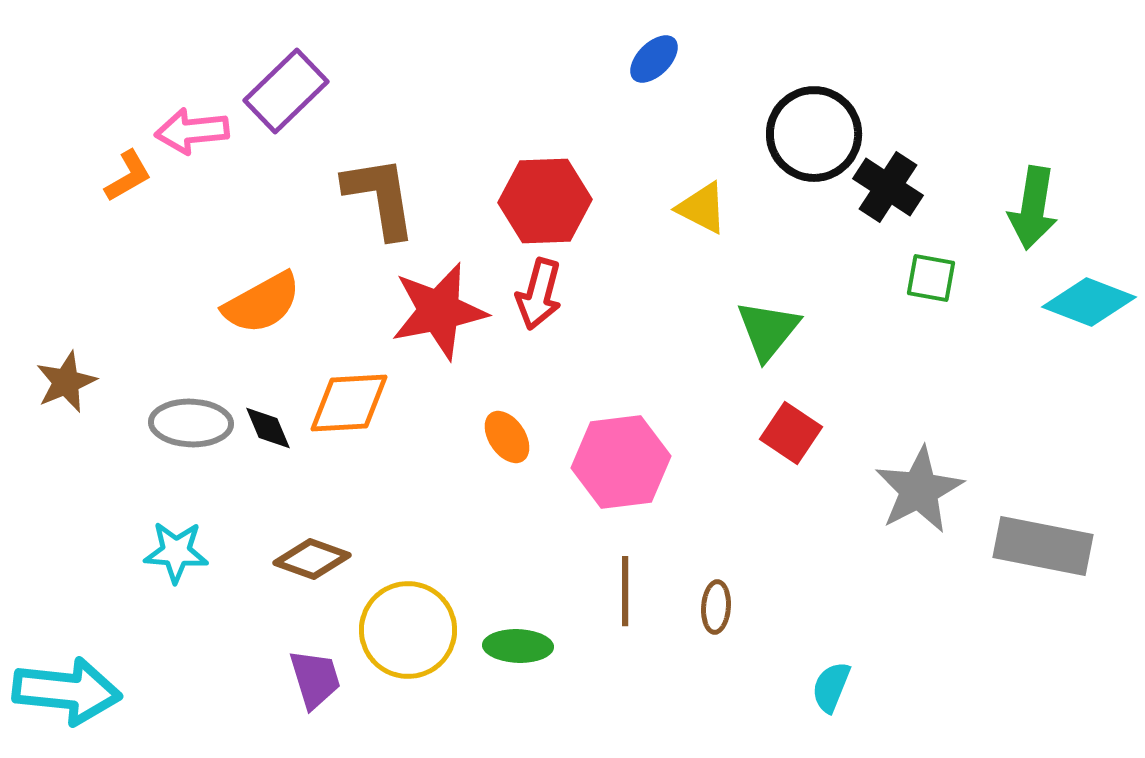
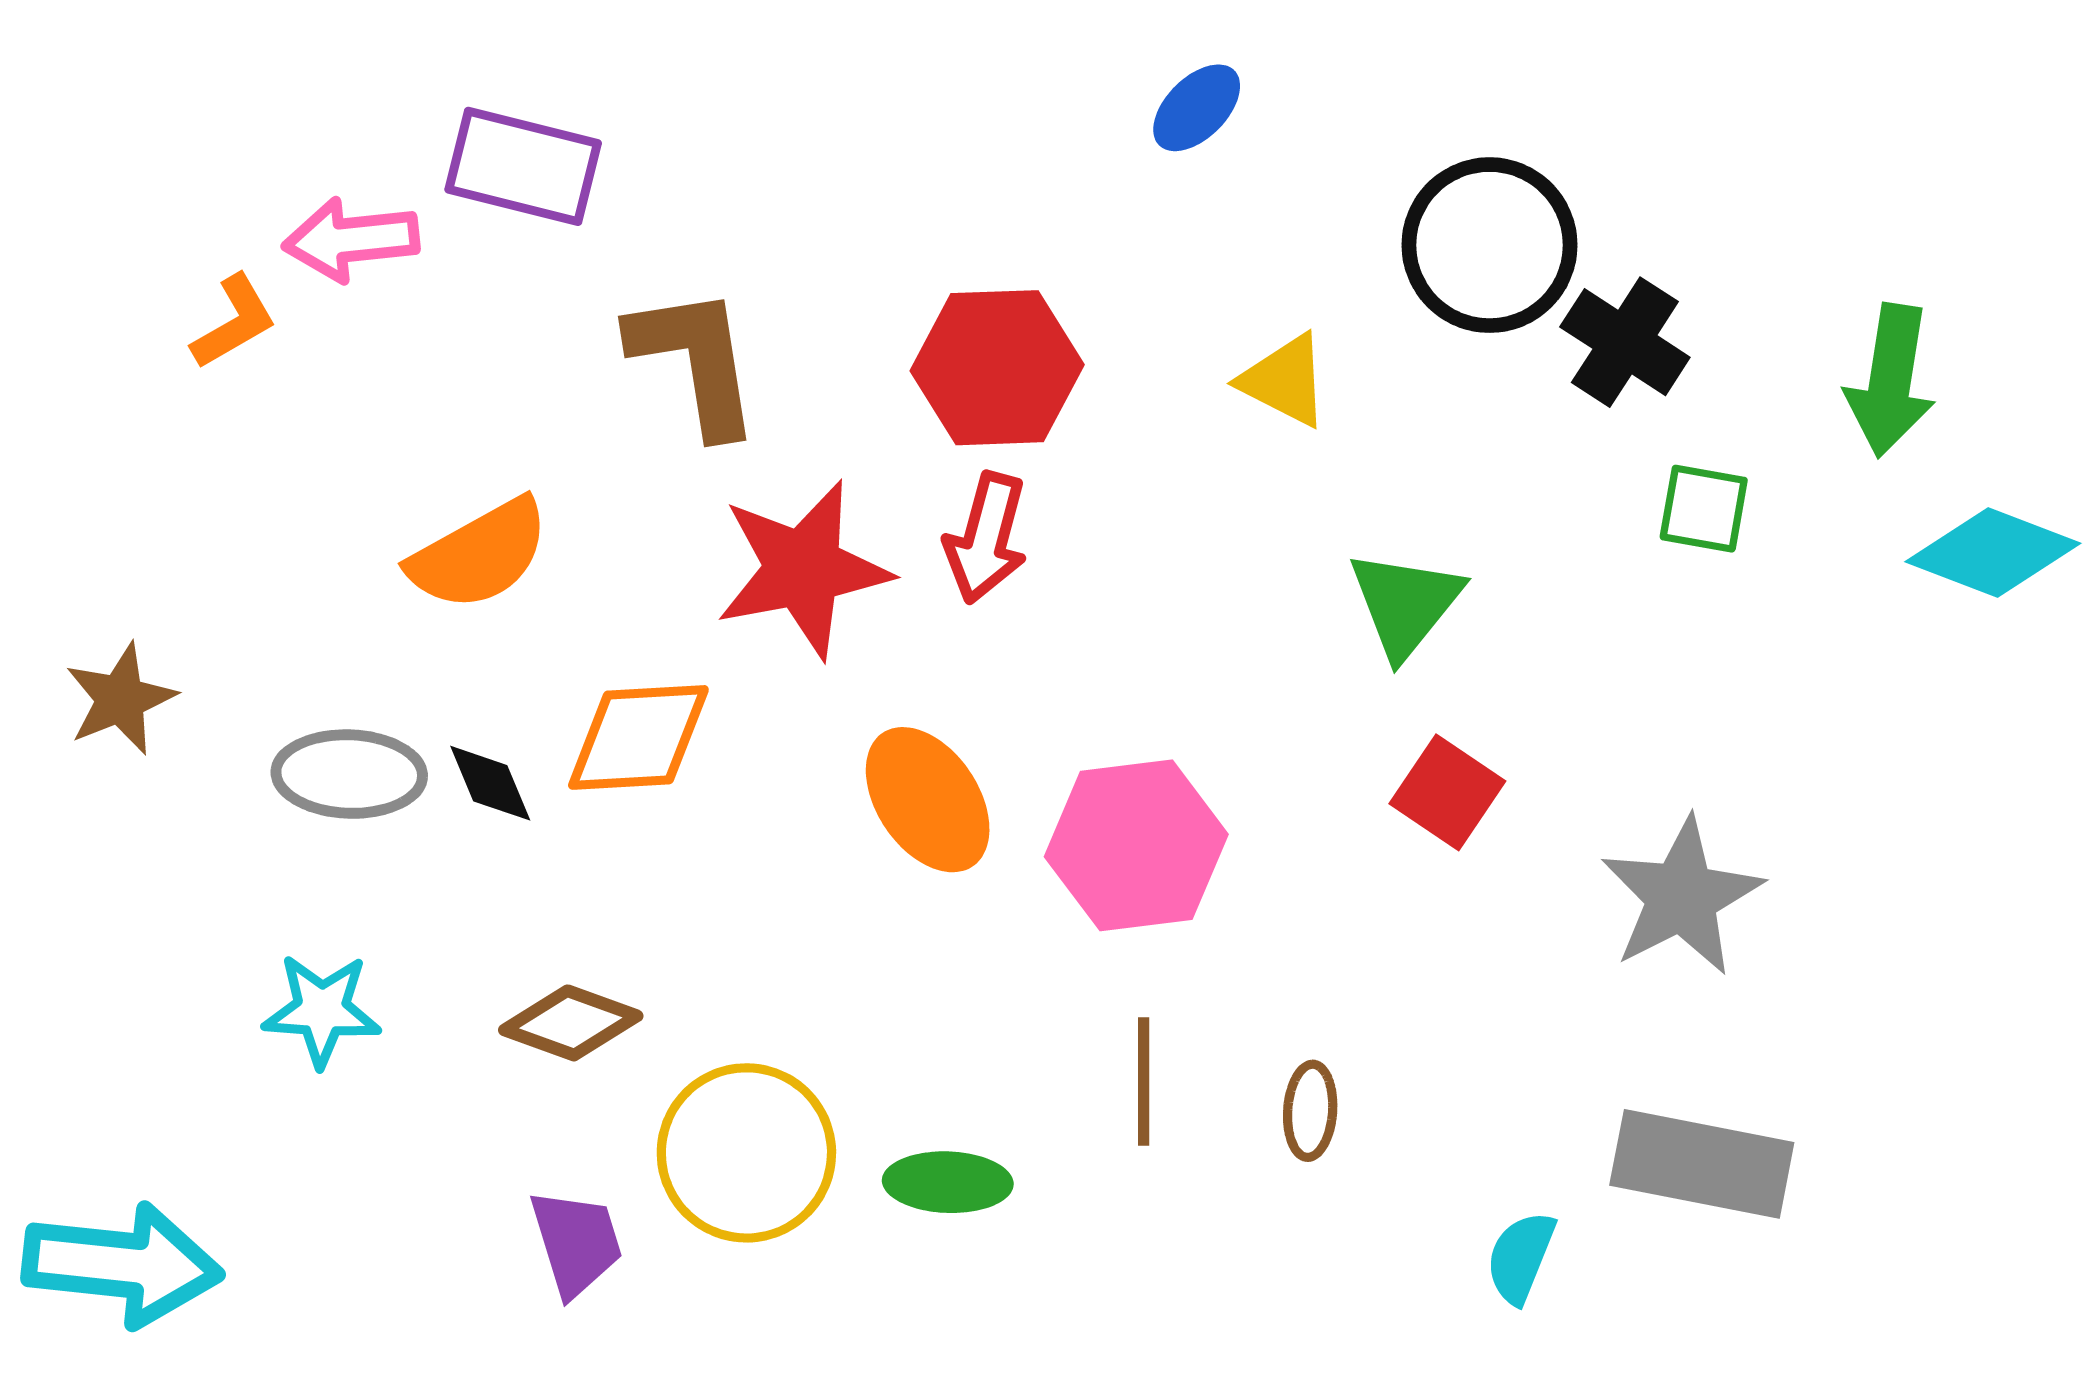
purple rectangle: (286, 91) -> (523, 166), turned 58
orange ellipse: (507, 437) -> (928, 800), size x1.5
gray rectangle: (1043, 546) -> (1702, 1164), moved

